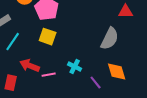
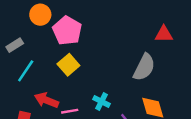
yellow square: (48, 37) -> (68, 65), turned 30

